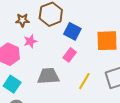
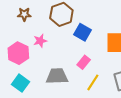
brown star: (22, 20) -> (24, 14), moved
pink rectangle: (70, 55) -> (84, 62), moved

